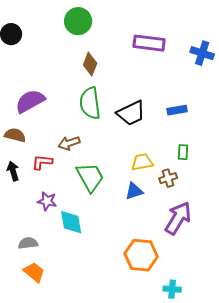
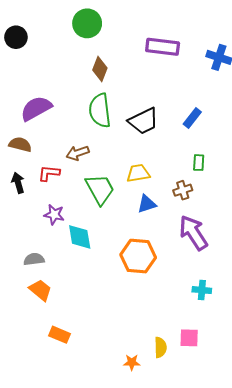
blue rectangle: (177, 110) -> (192, 118), turned -42
yellow trapezoid: (142, 162) -> (138, 173), moved
purple arrow: (178, 218) -> (193, 233), turned -64
orange hexagon: (141, 255) -> (138, 256), moved
cyan cross: (172, 289) -> (202, 290), moved

